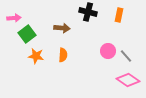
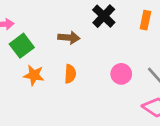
black cross: (88, 12) -> (104, 16), turned 30
pink circle: (108, 51) -> (121, 74), moved

